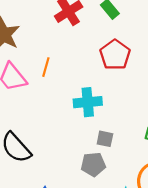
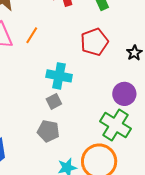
gray square: (105, 139) -> (54, 101), moved, turned 35

